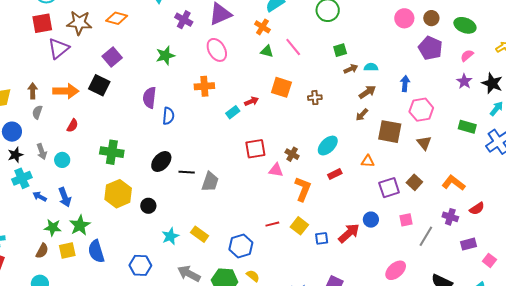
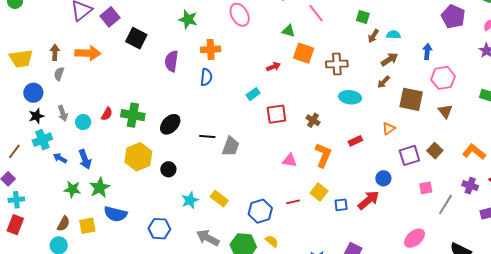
green square: (340, 50) -> (363, 17), turned 32
green triangle: (267, 51) -> (288, 31), moved
green star: (165, 56) -> (188, 19), turned 30
purple square: (112, 57) -> (110, 17), moved
brown arrow: (351, 69) -> (373, 36), turned 144
black square: (99, 85) -> (136, 38), moved
orange cross: (204, 86) -> (211, 49), moved
brown cross: (315, 98) -> (337, 64), size x1.5
cyan rectangle: (233, 112) -> (253, 94), moved
blue semicircle: (168, 116) -> (206, 77), moved
red semicircle: (72, 126) -> (107, 114), moved
cyan ellipse: (328, 146) -> (350, 97), moved, turned 50
orange triangle: (368, 161) -> (389, 129), turned -40
black ellipse: (161, 162) -> (170, 124), moved
pink triangle: (276, 170) -> (290, 160), moved
blue circle: (371, 220) -> (383, 178), moved
red line: (272, 224) -> (293, 202), moved
yellow square: (67, 250) -> (87, 226), moved
brown semicircle: (42, 251) -> (64, 224), moved
blue semicircle: (96, 251) -> (115, 214), turned -60

